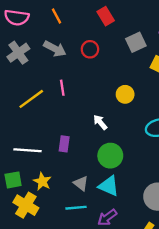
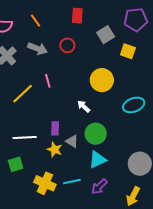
red rectangle: (106, 16) -> (77, 16), turned 42
yellow circle: (125, 94) -> (102, 80), size x1.5
yellow star: (42, 181) -> (55, 150), moved
gray triangle: (81, 183) -> (72, 141), moved
cyan triangle: (109, 186) -> (97, 160), turned -42
yellow cross: (26, 205) -> (45, 183), moved

